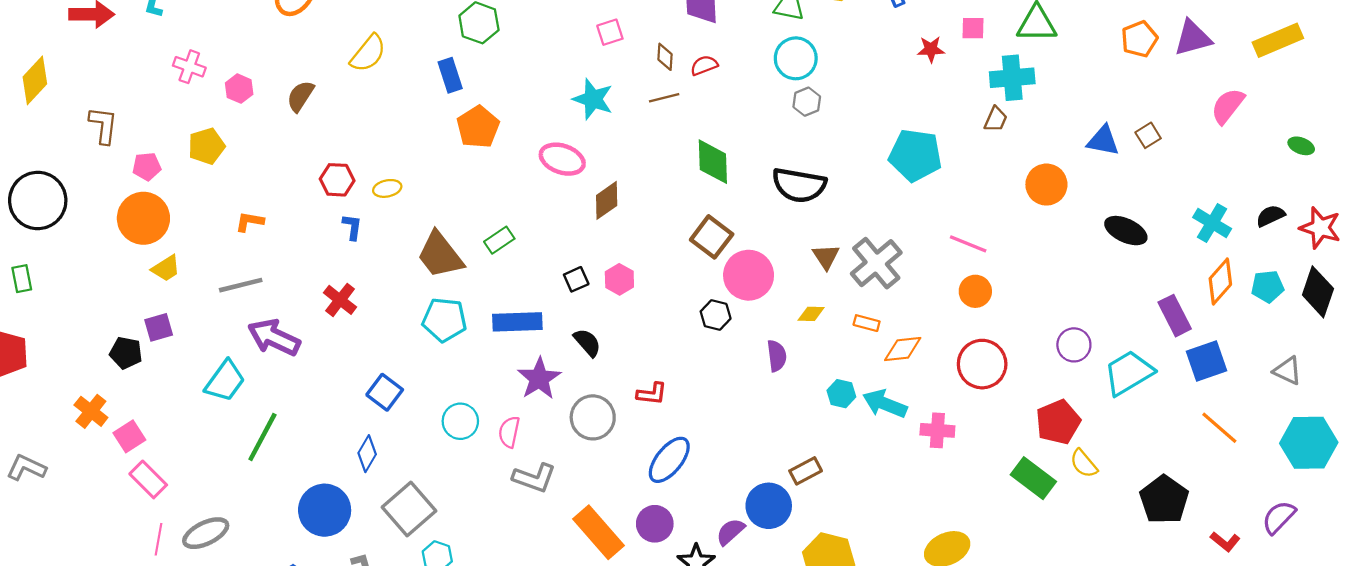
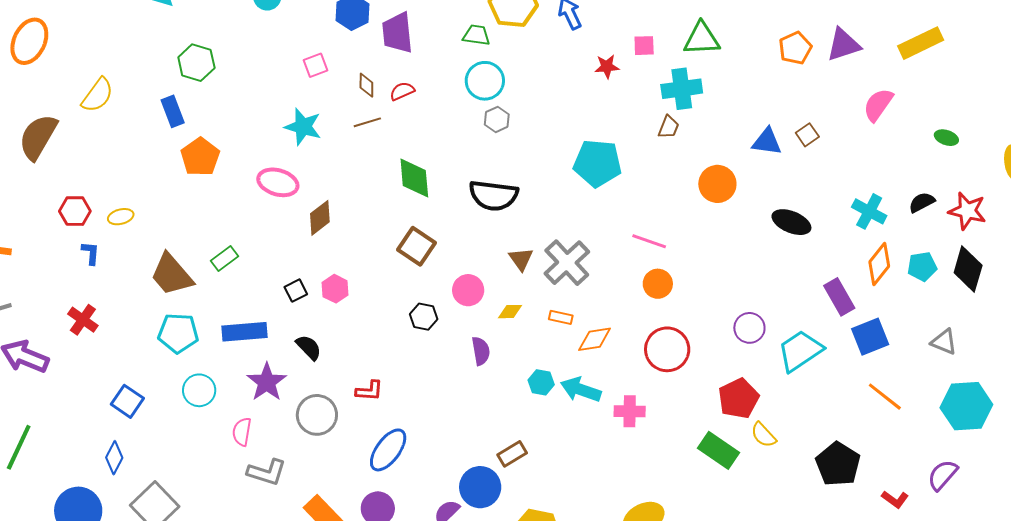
brown semicircle: (300, 96) -> (38, 137), size x1.6
pink circle: (749, 275) -> (468, 290), moved, size x0.7
cyan circle: (460, 421) -> (199, 390), moved

